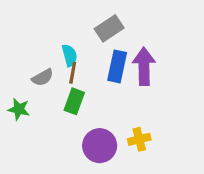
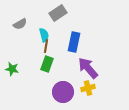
gray rectangle: (109, 28) -> (58, 13), moved
purple arrow: (144, 66) -> (88, 68), moved, turned -40
gray semicircle: (43, 77) -> (20, 24), moved

